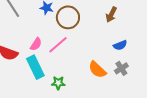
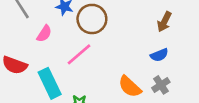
brown arrow: (111, 14) -> (164, 22), moved
pink semicircle: (36, 44) -> (44, 34), moved

